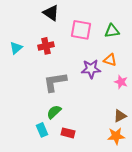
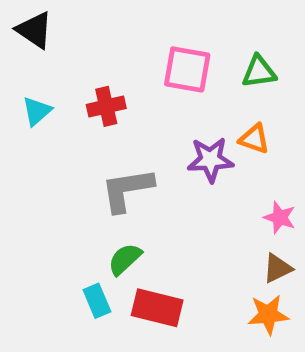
black triangle: (51, 13) -> (35, 30), moved
pink star: (121, 82) -> (280, 217), moved
red rectangle: (68, 133) -> (157, 308), size x1.5

